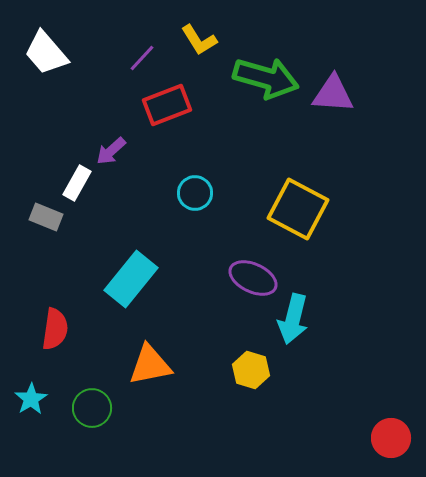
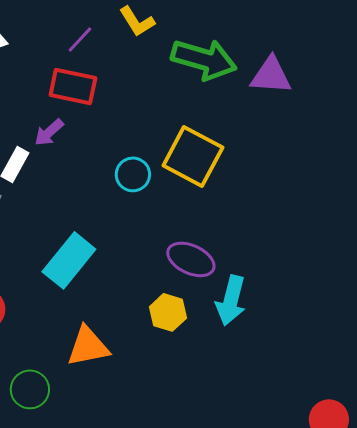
red rectangle: (167, 105) -> (73, 86), moved, turned 33
yellow square: (298, 209) -> (193, 156), moved
yellow hexagon: (251, 370) -> (168, 312), moved

